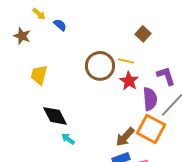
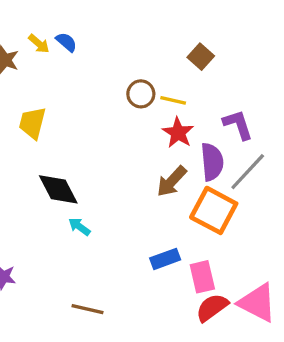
yellow arrow: (39, 14) -> (39, 44), moved
brown circle: (100, 66) -> (141, 94), moved, size x0.6
brown arrow: (125, 137) -> (172, 181), moved

